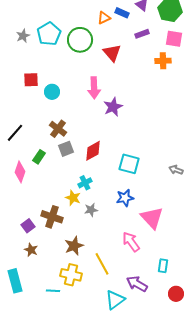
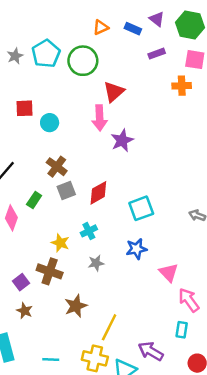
orange triangle: (104, 18) -> (101, 27), moved
red triangle: (112, 53) -> (114, 92), moved, turned 30
cyan square: (129, 164) -> (141, 208), turned -35
yellow star: (73, 198) -> (60, 243), moved
pink triangle: (152, 218) -> (169, 273), size x0.7
pink arrow: (131, 242) -> (189, 300), moved
yellow line: (102, 264) -> (109, 327), turned 55
yellow cross: (71, 275) -> (95, 358), moved

